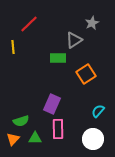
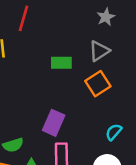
red line: (29, 24) -> (24, 18), turned -30
gray triangle: (74, 40) -> (99, 51), moved

